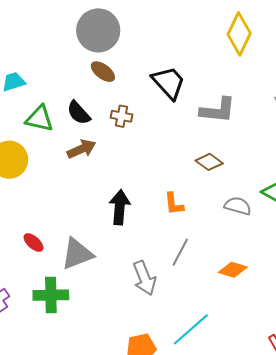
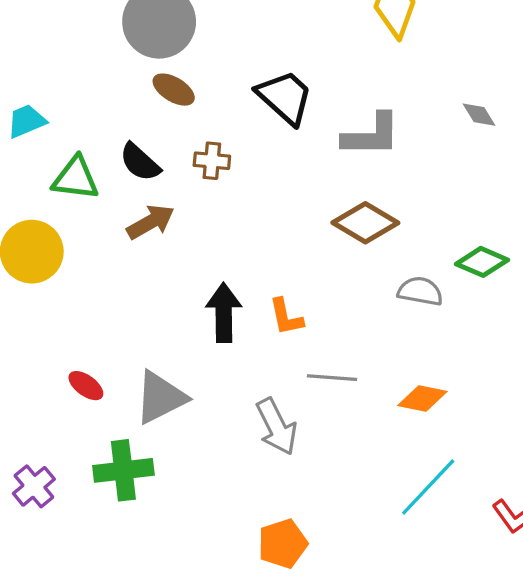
brown diamond: (209, 162) -> (365, 223), size x1.4
orange L-shape: (174, 204) -> (286, 317), moved
gray line: (180, 252) -> (332, 378), turned 72
cyan line: (191, 329) -> (428, 487), moved

